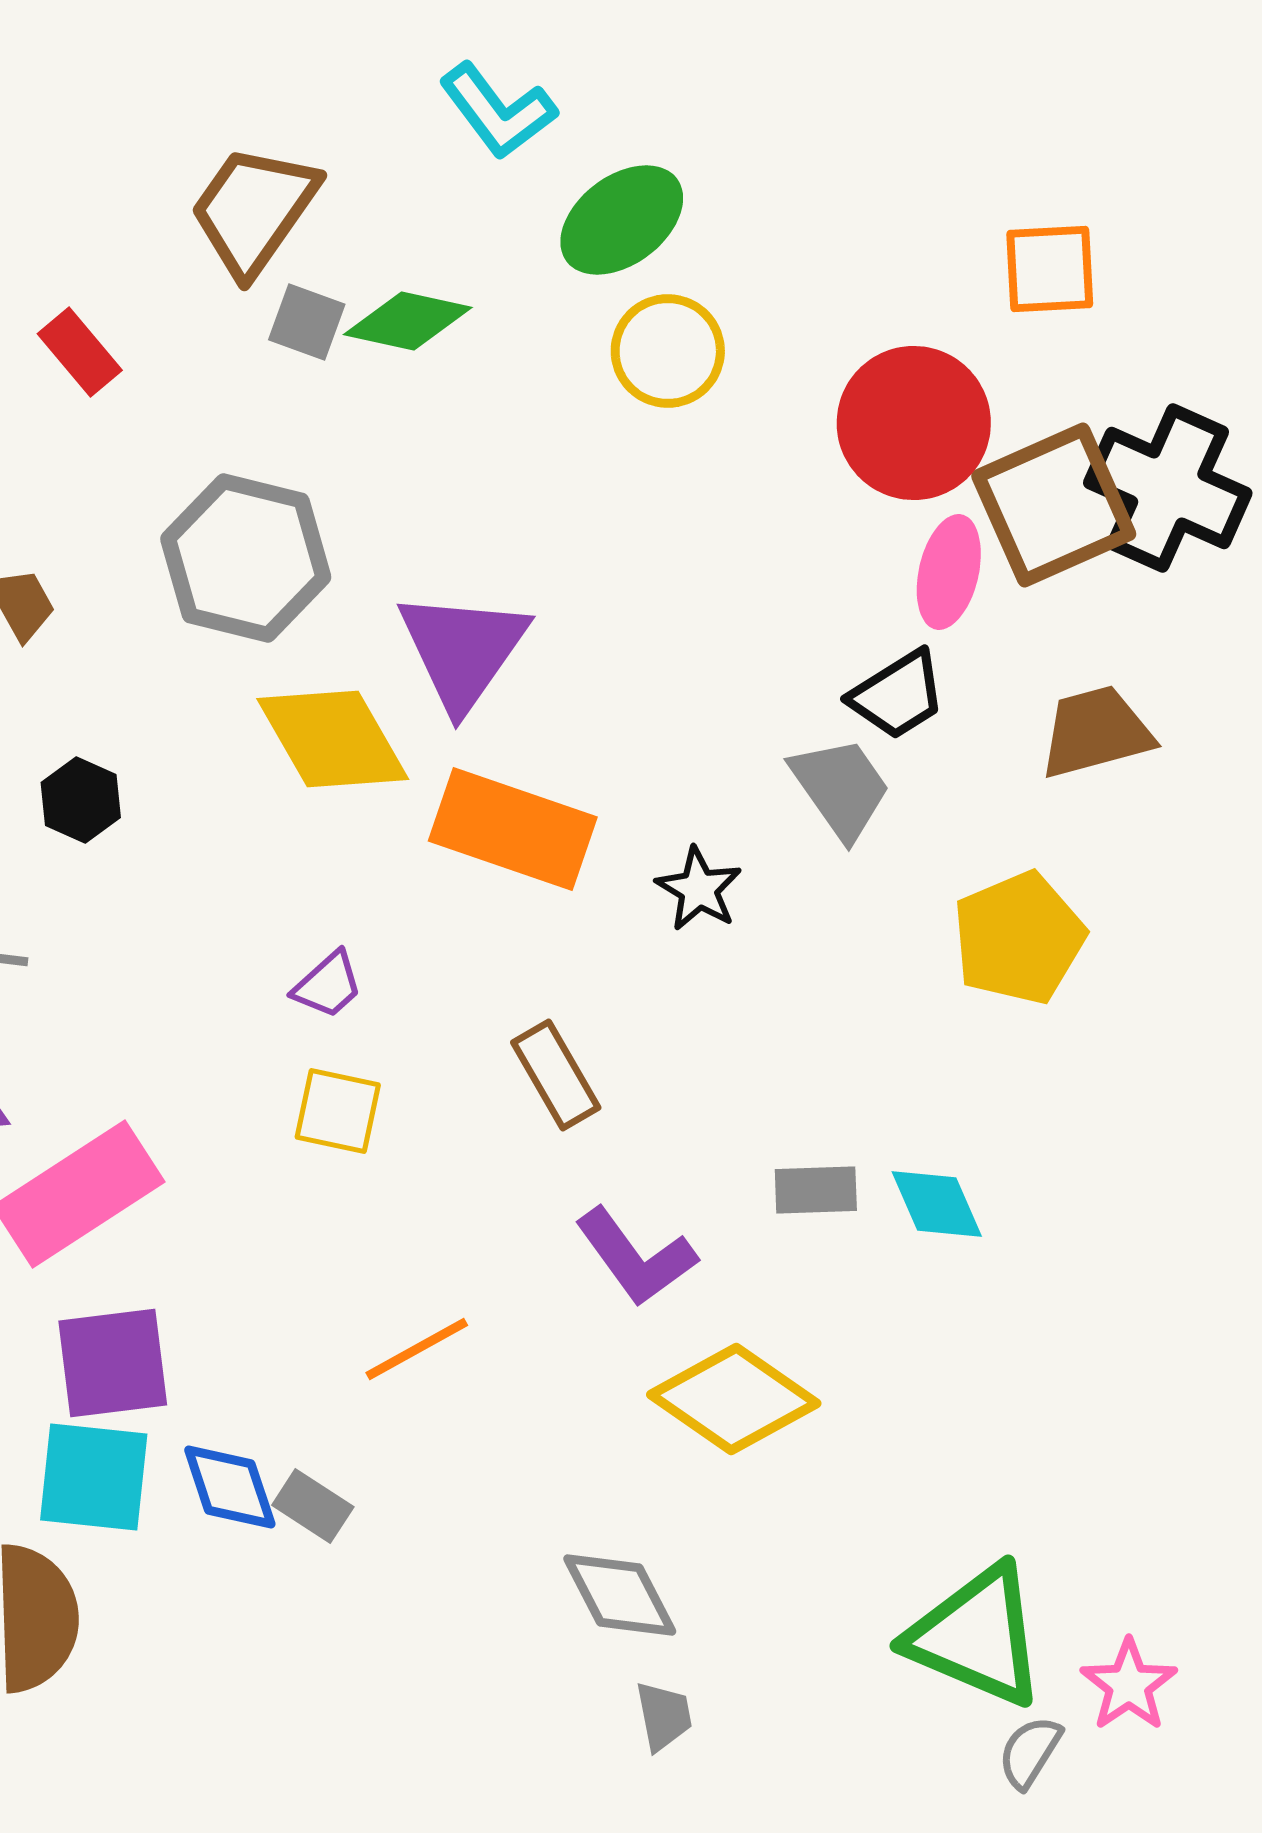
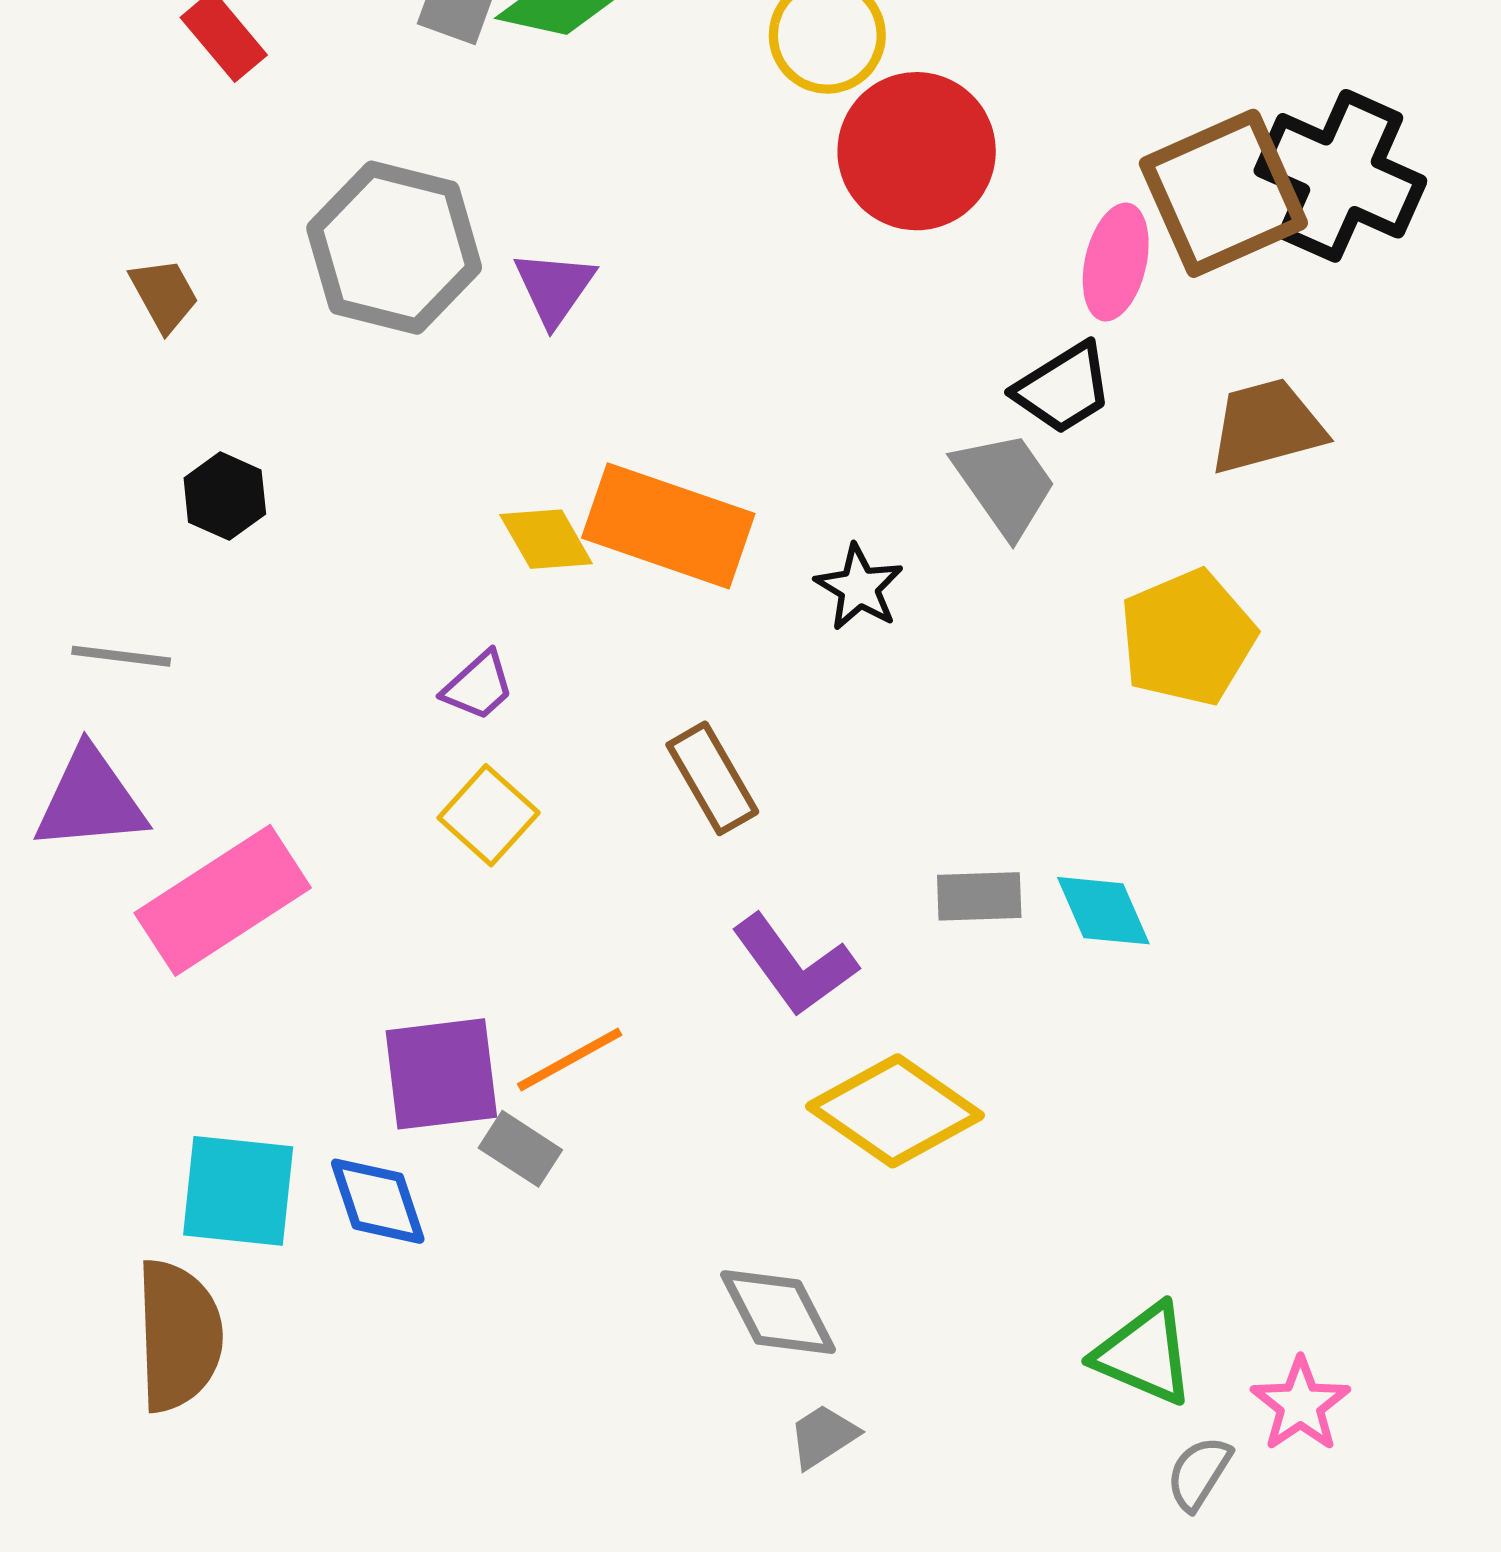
red circle: (914, 423) -> (917, 151), moved
purple triangle: (463, 650) -> (554, 288), moved, size x0.6
yellow diamond: (333, 739) -> (546, 539), moved, size x0.6
yellow square: (338, 1111) -> (489, 815), turned 30
purple square: (113, 1363) -> (441, 1074), moved
gray rectangle: (313, 1506) -> (520, 1149), moved
green triangle: (977, 1636) -> (1144, 1354), size x0.7
gray trapezoid: (664, 1716) -> (823, 1436), turned -112

